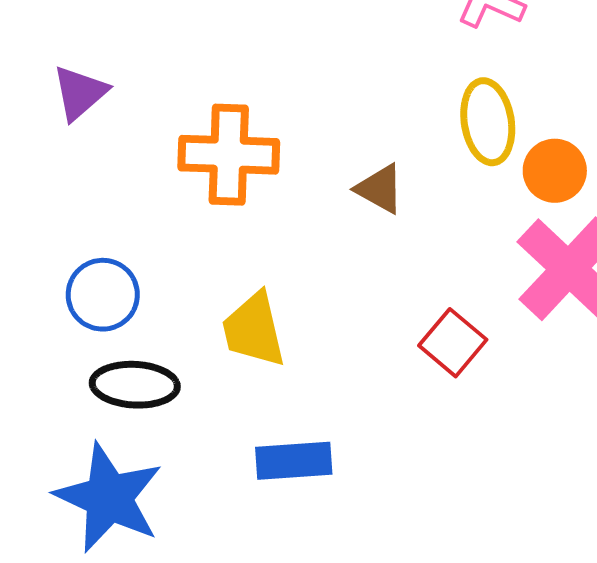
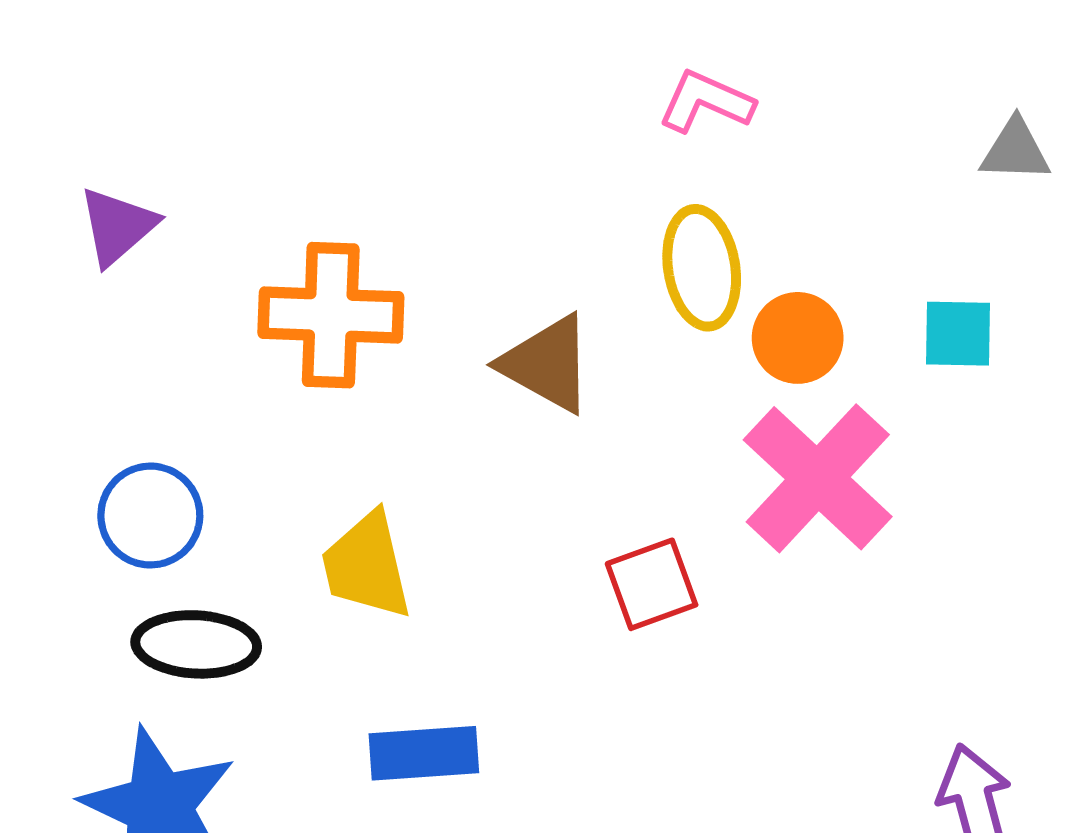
brown triangle: (380, 189) -> (547, 364), size x1.4
red square: (453, 343) -> (652, 584), turned 30

